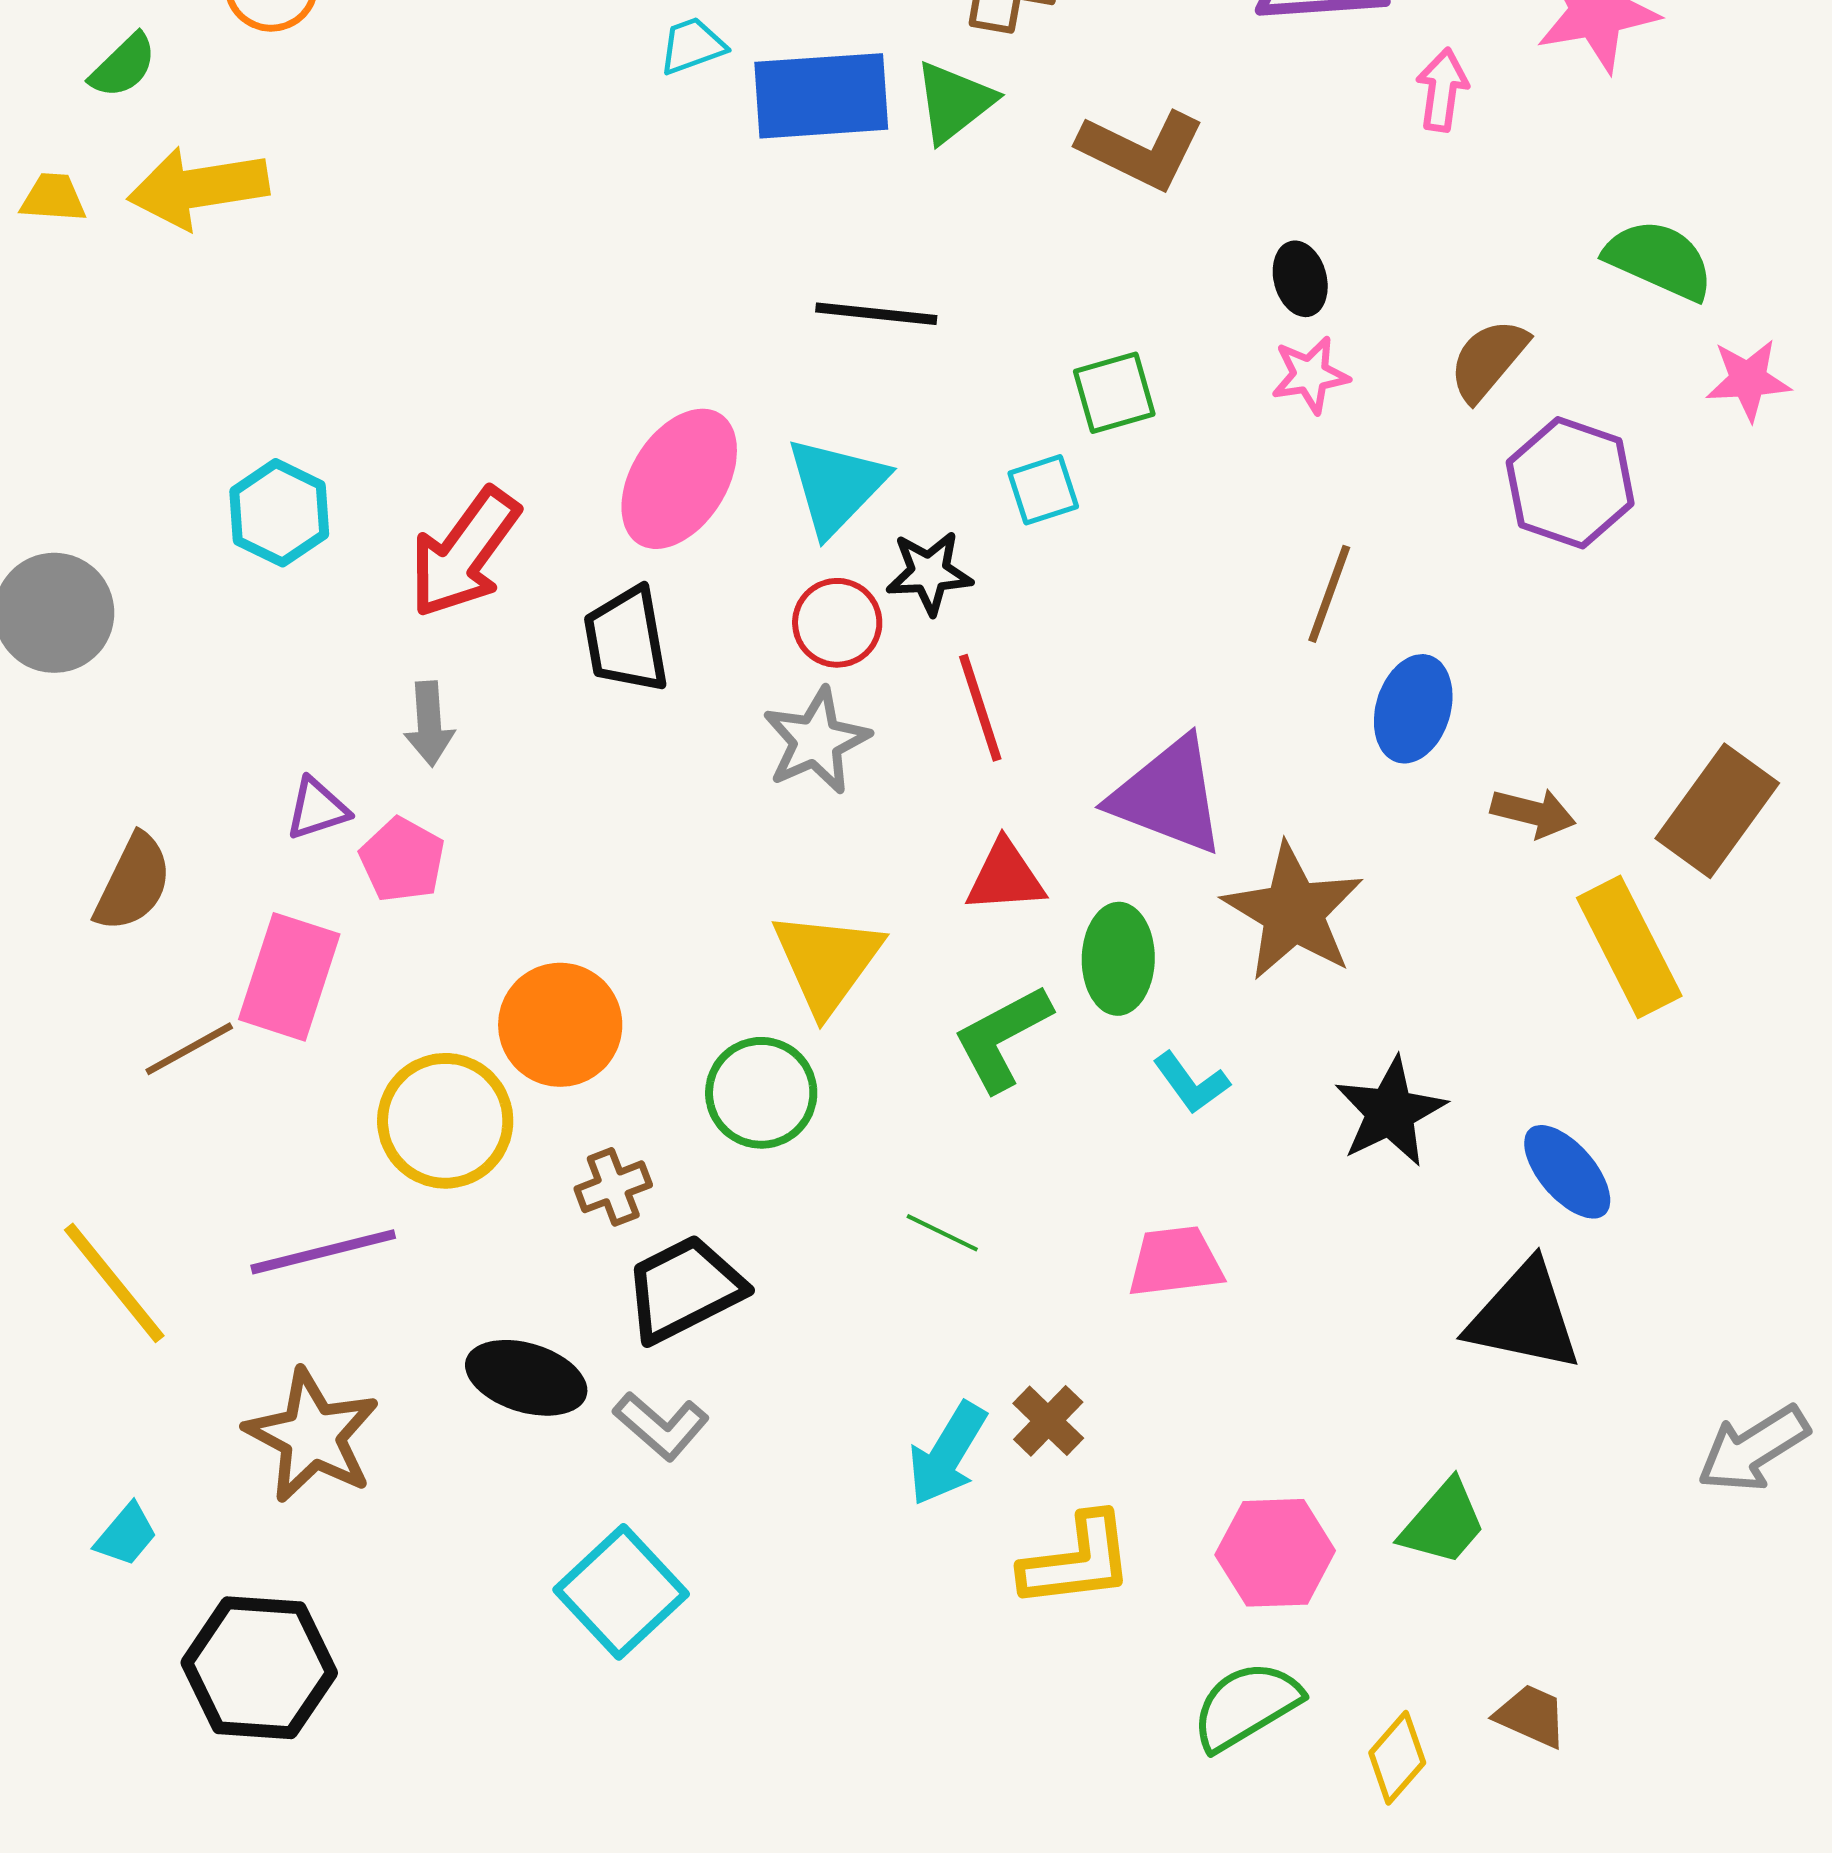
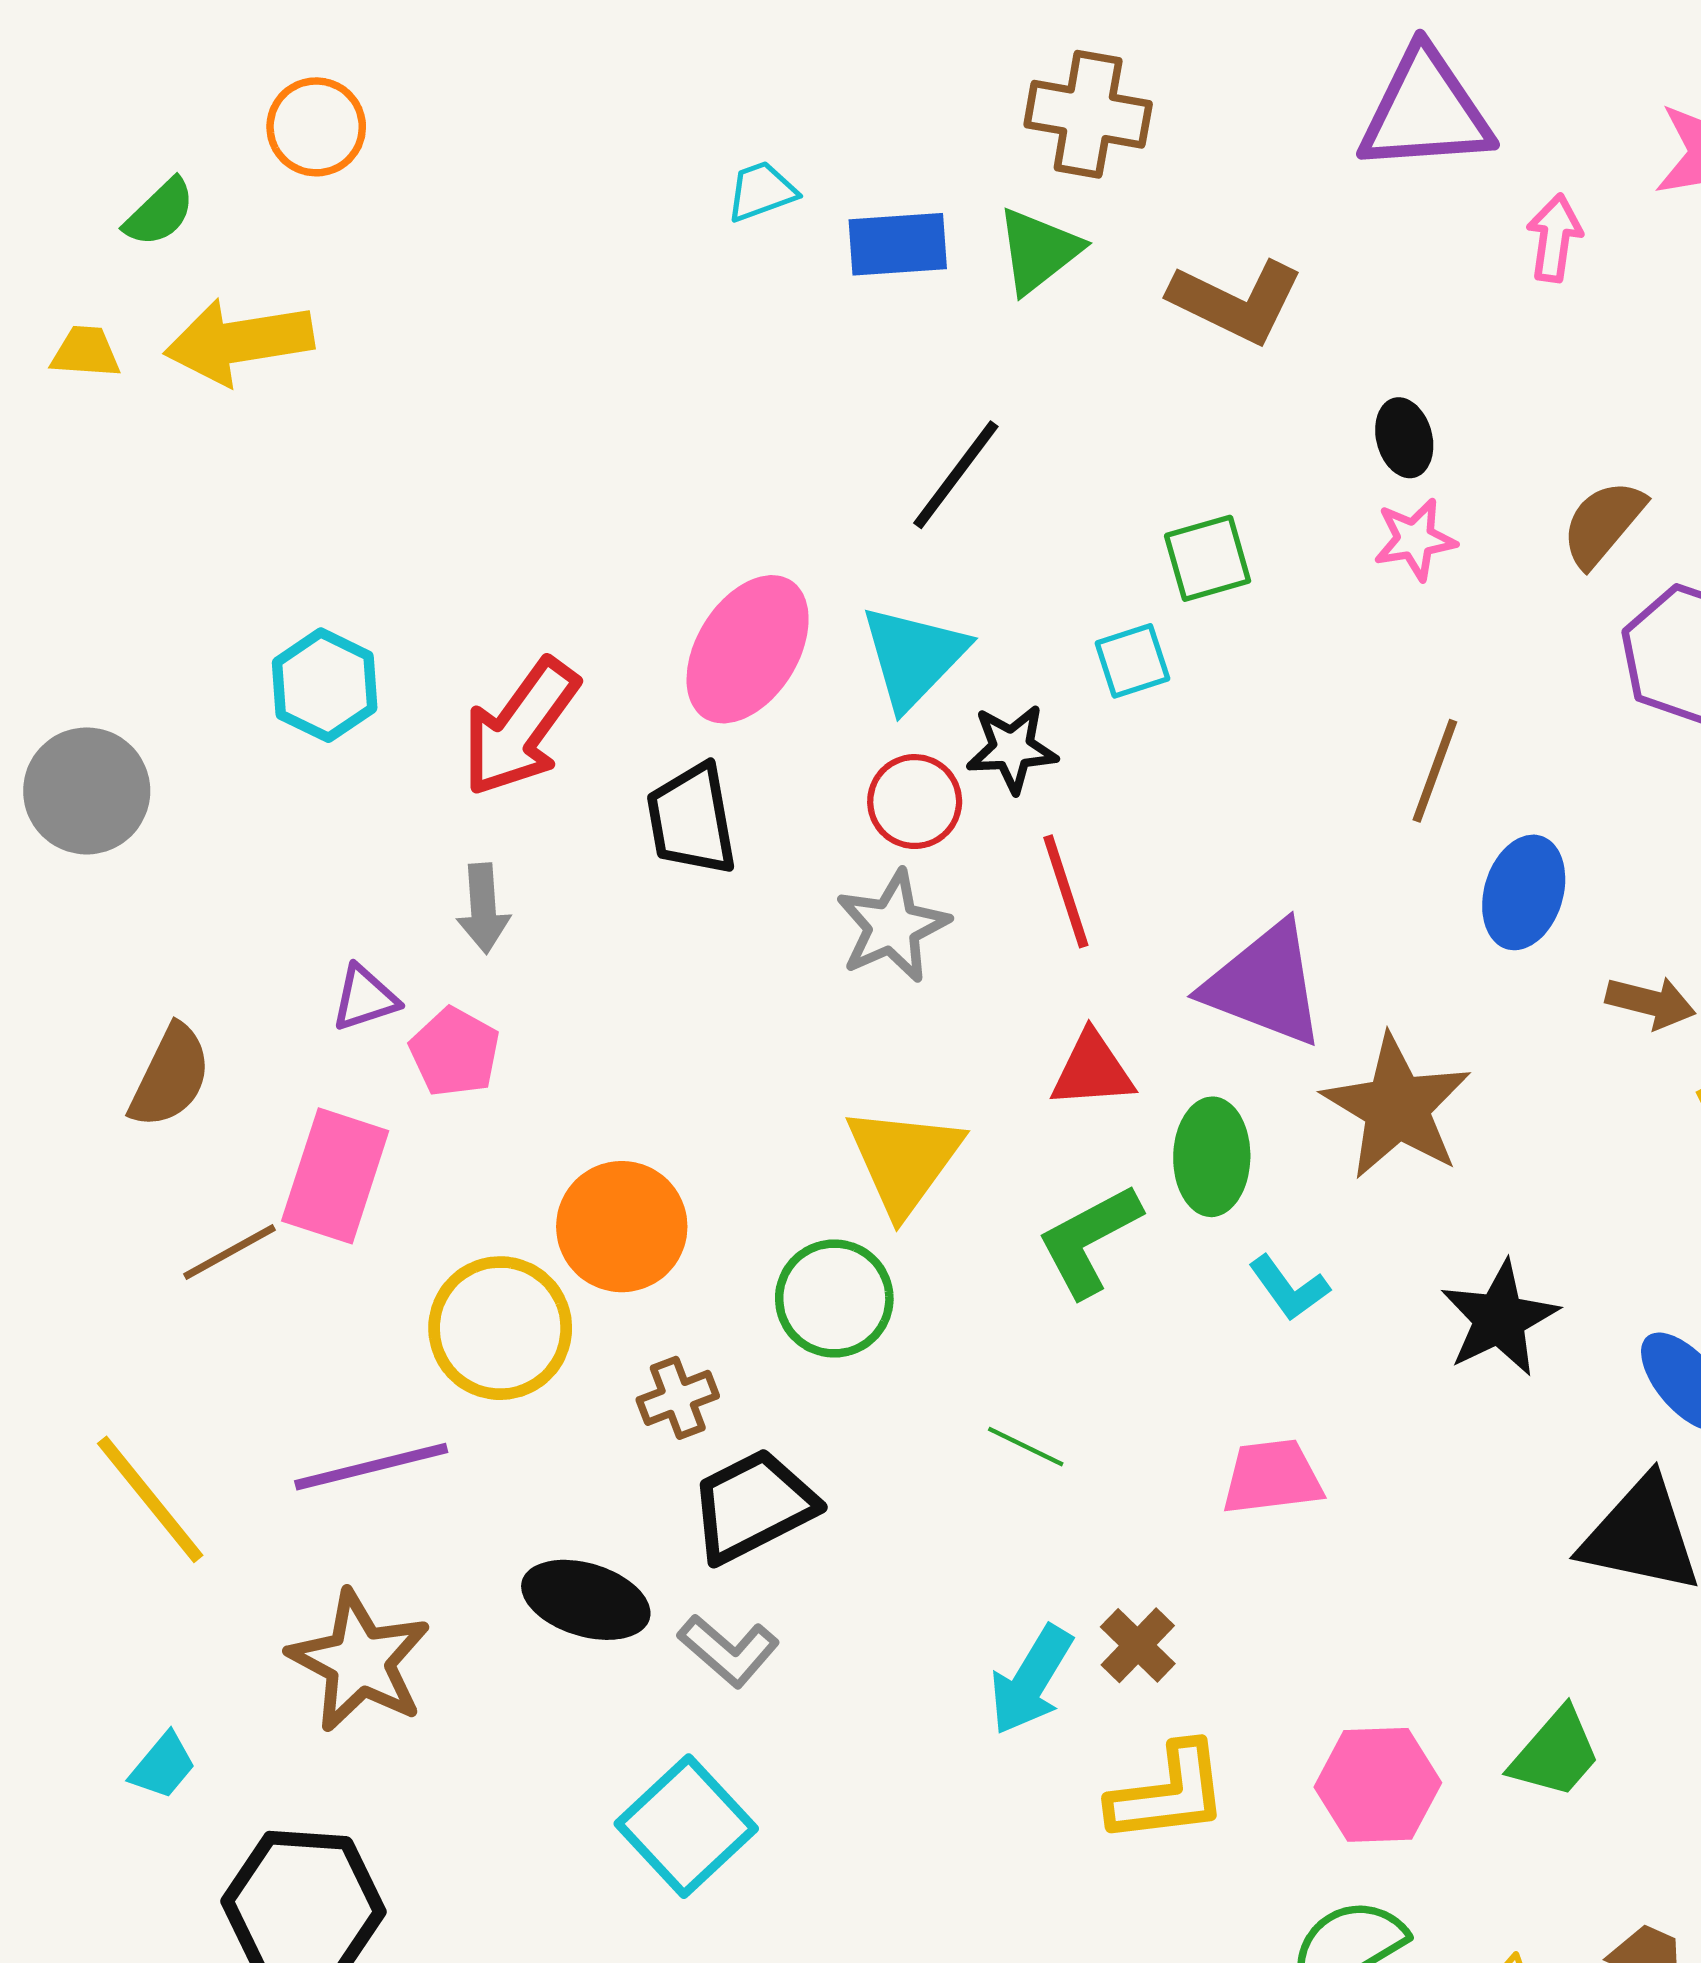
blue rectangle: (821, 96) -> (898, 244), size x0.7
black line: (876, 314) -> (956, 475), turned -59

